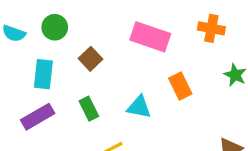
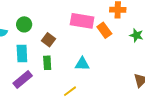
orange rectangle: (180, 86) -> (104, 30), moved
green rectangle: (89, 109) -> (47, 63), moved, turned 32

